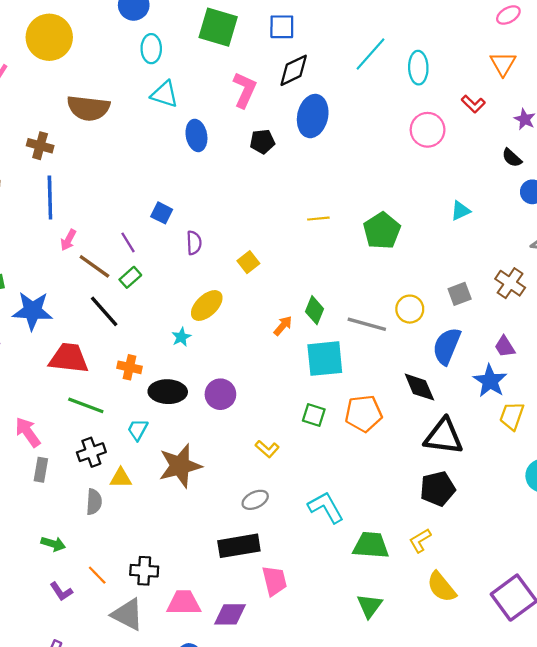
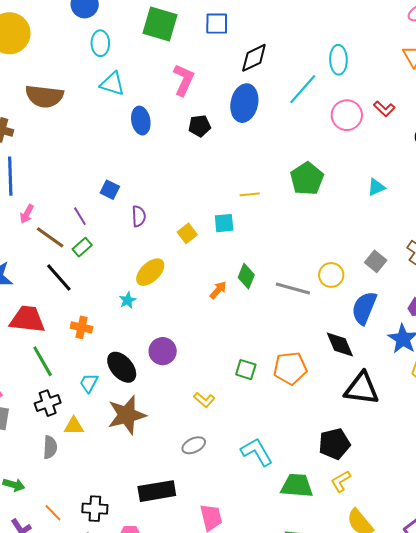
cyan line: (371, 54) -> (303, 89), moved
black diamond: (294, 70) -> (254, 58), moved
red L-shape: (473, 104) -> (384, 109), moved
green pentagon: (382, 231) -> (307, 179), moved
gray square: (460, 294) -> (376, 261), turned -30
cyan square: (325, 359) -> (224, 223), moved, size x0.6
black ellipse: (168, 392) -> (122, 367), moved, turned 48
green line: (86, 405) -> (43, 361), turned 40
black pentagon: (438, 489) -> (334, 444), moved
black rectangle: (239, 546) -> (157, 491), moved

